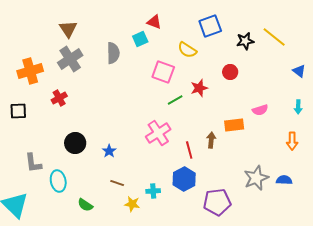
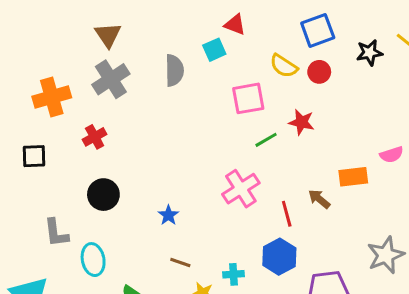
pink square: (163, 72) -> (248, 98), turned -30
red circle: (230, 72) -> (319, 72), moved
red star: (199, 88) -> (301, 122), turned 30
brown arrow: (211, 140) -> (319, 199), turned -56
black circle: (75, 143) -> (103, 195), moved

